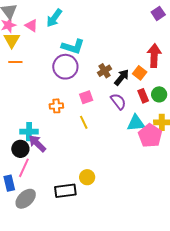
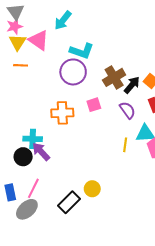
pink triangle: (31, 26) -> (39, 40), moved, size x1.5
brown cross: (105, 71) -> (114, 77), size x1.5
orange cross: (56, 106) -> (62, 113), size x1.5
yellow line: (84, 122) -> (125, 145), moved, turned 32
pink line: (24, 168) -> (33, 188), moved
black rectangle: (65, 191) -> (69, 202), turned -40

